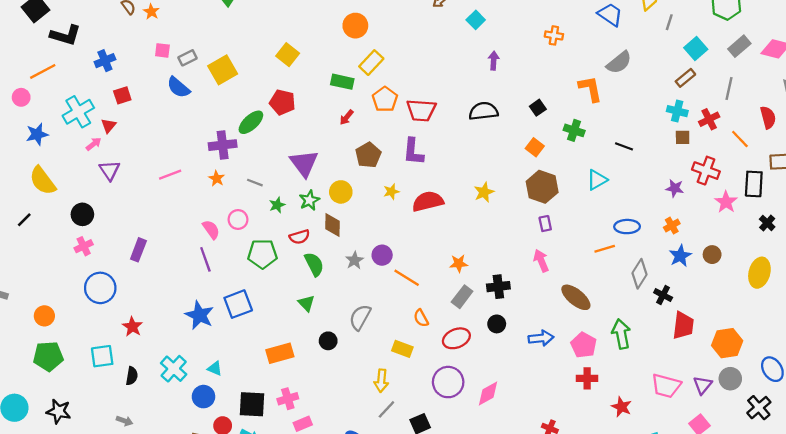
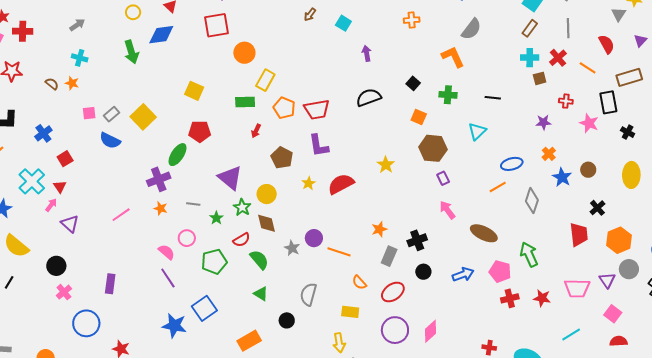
red cross: (706, 171) -> (566, 101), size x0.6
black cross: (663, 295) -> (597, 208), moved, turned 35
red star: (622, 407) -> (542, 298), moved

